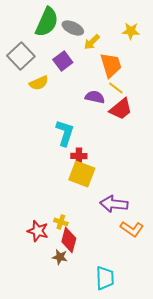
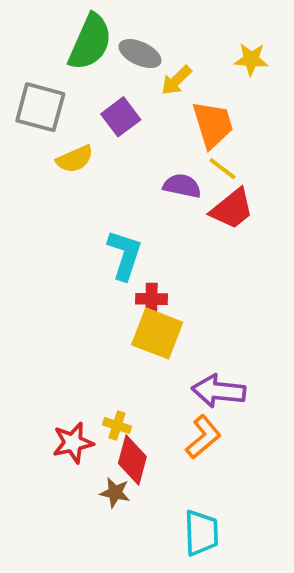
gray square: (21, 56) -> (40, 107), turned -32
orange L-shape: (132, 229) -> (203, 437), moved, turned -75
red star: (38, 231) -> (73, 443), turned -30

